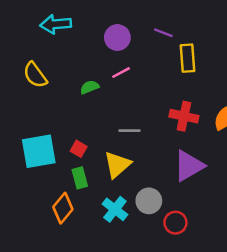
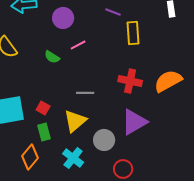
purple circle: (117, 38) -> (63, 18), moved
green semicircle: (90, 87) -> (52, 57), turned -126
gray circle: (149, 201) -> (104, 140), moved

